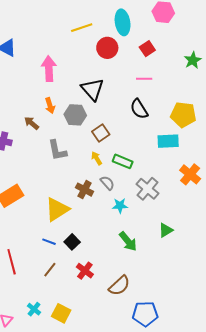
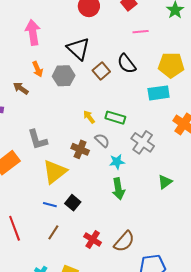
pink line: (144, 79) -> (141, 32), moved
brown square: (101, 133) -> (101, 71), moved
gray L-shape: (57, 150) -> (37, 140), moved
green arrow: (128, 241) -> (118, 189), moved, turned 35
red cross: (85, 271) -> (93, 239), moved

